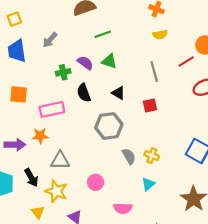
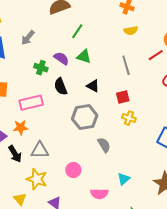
green line: (103, 34) -> (77, 31), turned -35
green cross: (63, 72) -> (41, 68), turned 32
yellow cross: (152, 156) -> (129, 118), moved
black arrow: (31, 178) -> (15, 154), moved
cyan triangle: (148, 184) -> (124, 179), moved

